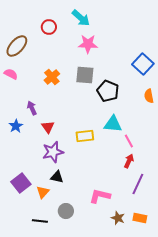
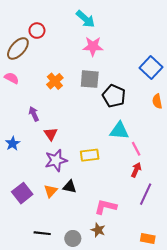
red circle: (49, 27) -> (37, 31), moved
blue star: (16, 126) -> (13, 143), moved
yellow rectangle: (85, 136) -> (90, 155), moved
black triangle: (57, 177) -> (70, 187), moved
orange triangle: (43, 192) -> (51, 191), moved
gray circle: (66, 211) -> (73, 238), moved
brown star: (118, 218) -> (98, 230), moved
orange rectangle: (140, 218) -> (148, 238), moved

